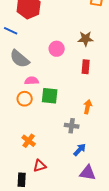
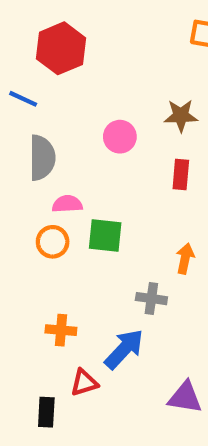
gray semicircle: (20, 59) -> (42, 158), turned -130
orange cross: (29, 141) -> (61, 330), turned -32
blue arrow: (80, 150) -> (124, 349), moved, size x1.5

